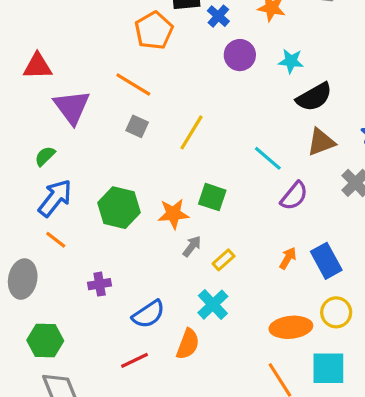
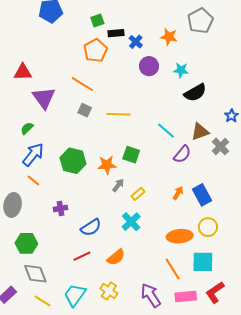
yellow line: (191, 132) -> (118, 114), turned 60
brown triangle: (321, 142) -> (200, 132), moved
orange semicircle: (188, 344) -> (116, 257), moved, turned 30

